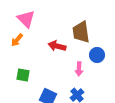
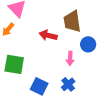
green square: (23, 75) -> (14, 64), size x1.5

